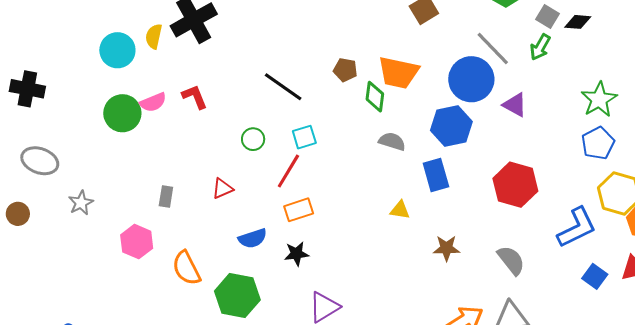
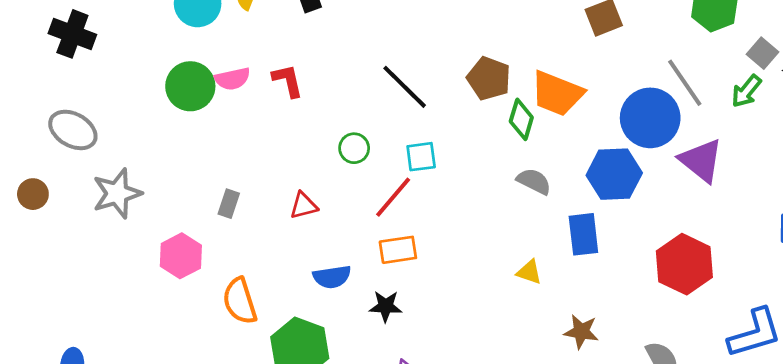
brown pentagon: (345, 70) -> (489, 78), size x1.4
purple triangle: (515, 105) -> (701, 160), size x1.4
gray star: (81, 203) -> (117, 193), size x1.5

